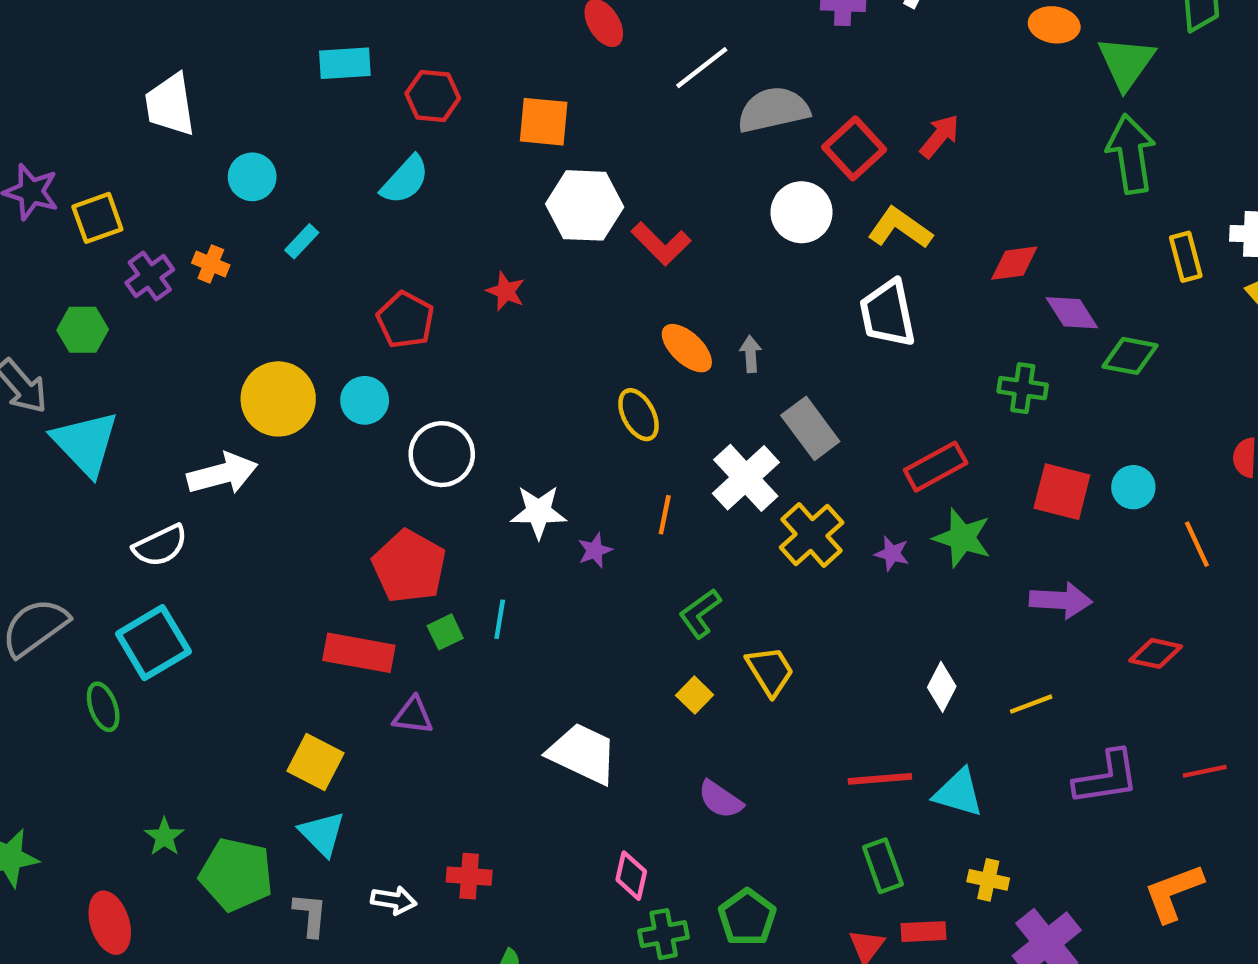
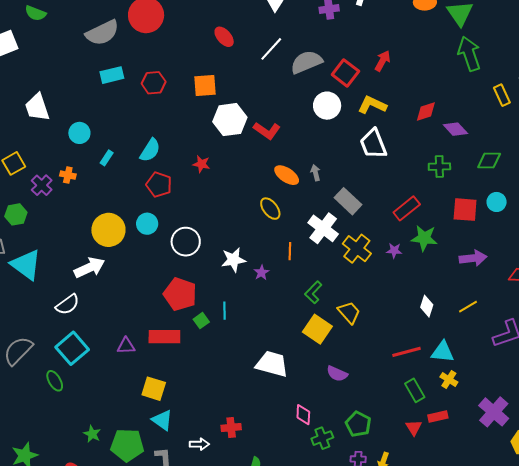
cyan semicircle: (405, 180) -> (150, 150), moved
green diamond: (1130, 356) -> (489, 160), moved
yellow square: (695, 695) -> (317, 329), size x1.8
purple triangle: (413, 716) -> (126, 346), moved
yellow cross: (988, 880) -> (449, 379), moved, turned 30

